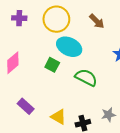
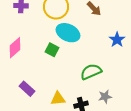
green semicircle: (86, 78) -> (91, 72), moved, turned -50
yellow triangle: (59, 117) -> (58, 99), turned -35

